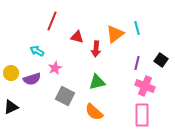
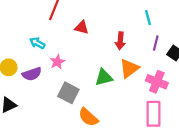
orange triangle: (115, 34) -> (129, 68), moved
red arrow: (96, 49) -> (120, 41), moved
purple line: (137, 63) -> (156, 43), moved
orange semicircle: (94, 112) -> (88, 117), moved

